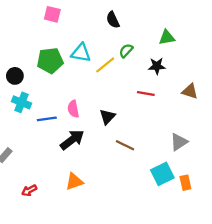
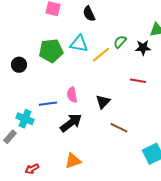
black semicircle: (113, 20) -> (89, 14), moved
black star: (157, 66) -> (143, 48), moved
cyan cross: (22, 102) -> (25, 119), moved

